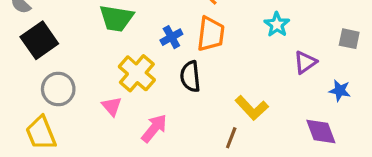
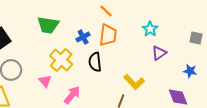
purple triangle: (305, 62) -> (159, 53), moved

